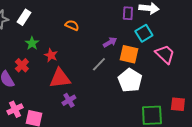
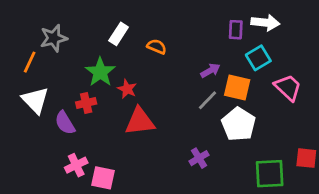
white rectangle: (24, 17) -> (119, 34), moved
green star: (32, 43) -> (100, 72), size x1.5
gray line: (99, 64) -> (207, 100), moved
red cross: (22, 65) -> (86, 103), turned 32
purple cross: (69, 100) -> (199, 158), moved

